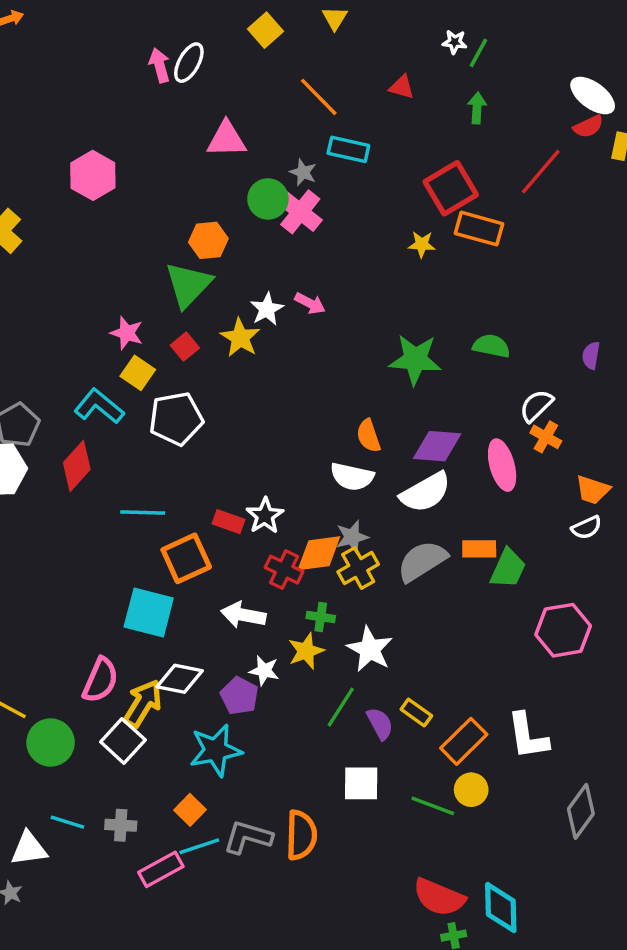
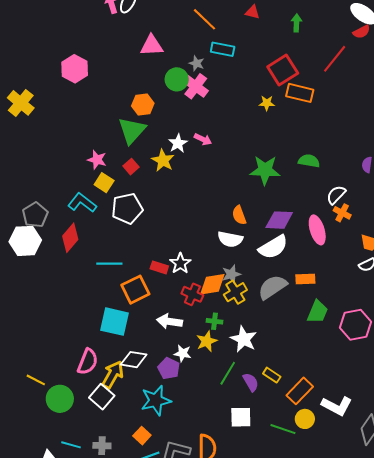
green trapezoid: (508, 569) -> (317, 312), moved
white L-shape: (528, 736) -> (337, 406), moved, turned -52

